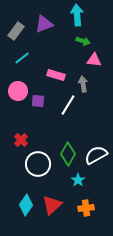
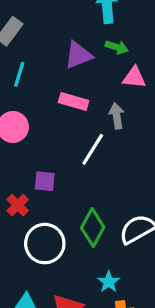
purple triangle: (44, 24) -> (78, 55), moved
cyan line: (22, 58) -> (19, 74), turned -35
purple square: (38, 101) -> (45, 181), moved
cyan star: (78, 180) -> (109, 282), moved

